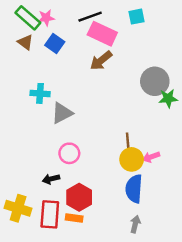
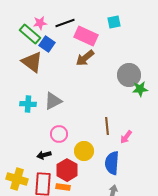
black line: (90, 17) -> (65, 23), moved
green rectangle: (28, 18) -> (30, 34), moved
brown triangle: (25, 42) -> (32, 62), moved, size x1.6
cyan cross: (40, 93) -> (28, 104), moved
pink arrow: (151, 157) -> (126, 137), turned -32
yellow circle: (132, 159) -> (84, 151), moved

